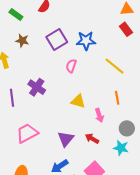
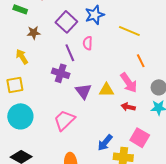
purple line: (12, 98) -> (70, 53), moved
yellow triangle: (78, 101) -> (107, 90), moved
pink arrow: (99, 115) -> (129, 83), size x1.5
purple triangle: (66, 139) -> (83, 91), moved

